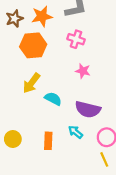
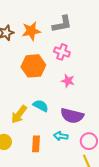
orange hexagon: (33, 45) -> (33, 66), moved
yellow arrow: (31, 83) -> (19, 114), moved
cyan arrow: (75, 132) -> (61, 136), turned -32

